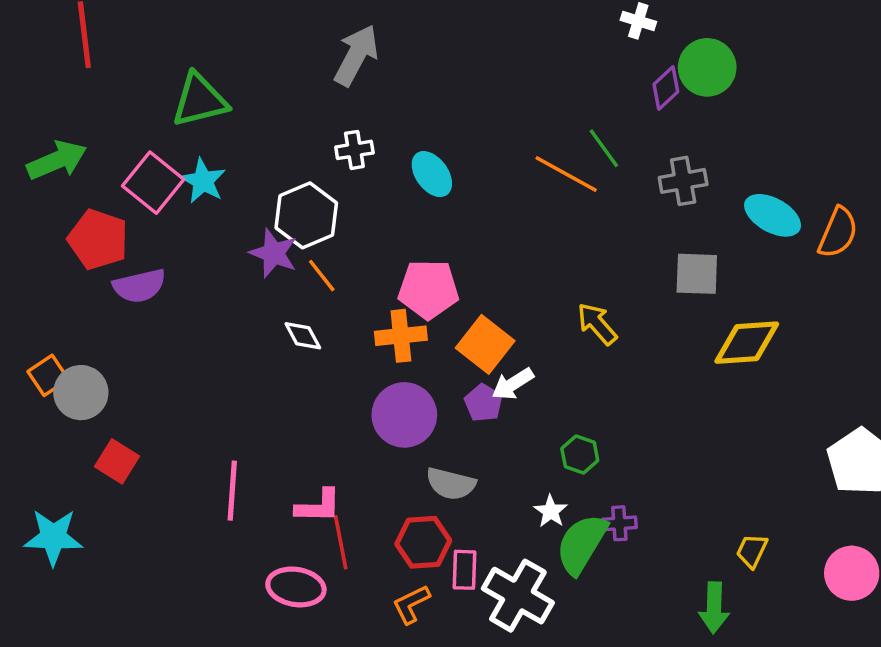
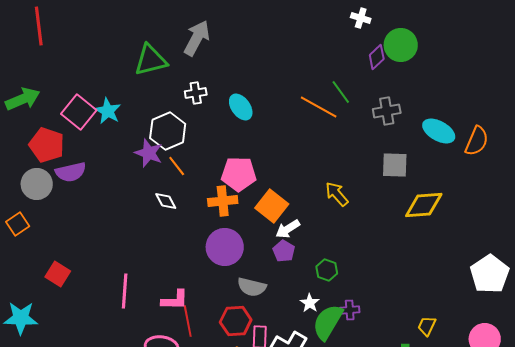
green triangle: (200, 100) -> (151, 60), moved
gray circle: (81, 393) -> (37, 184), moved
purple pentagon: (483, 403) -> (284, 251), moved

